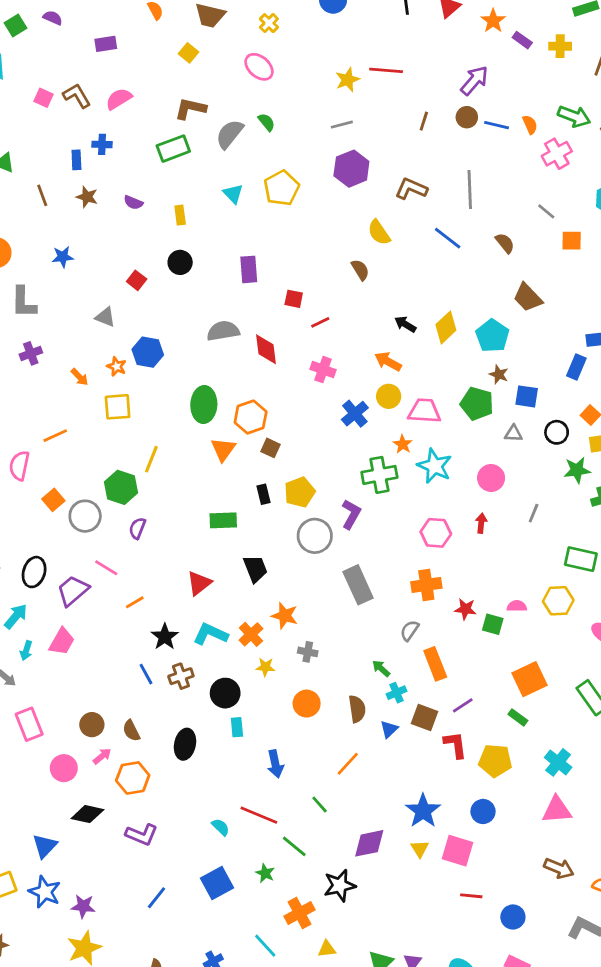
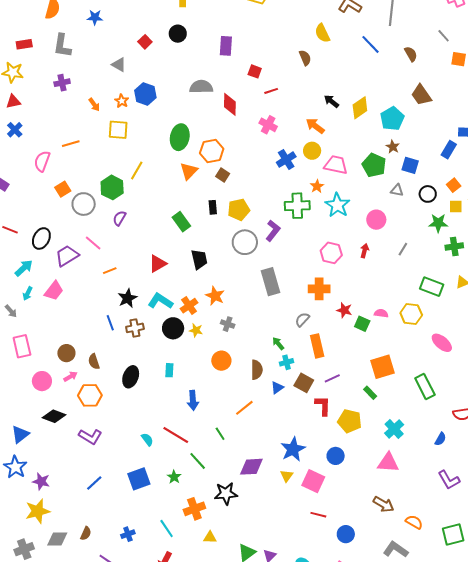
green rectangle: (223, 520) -> (181, 222), turned 48
black circle: (225, 693) -> (173, 328), moved

